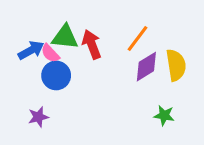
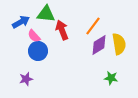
green triangle: (65, 37) -> (46, 14), moved
blue arrow: (31, 50) -> (21, 22), moved

